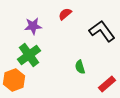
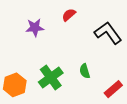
green cross: (29, 55) -> (51, 77), moved

